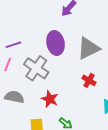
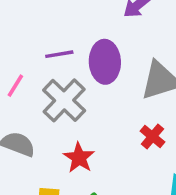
purple line: (13, 45) -> (59, 54), moved

